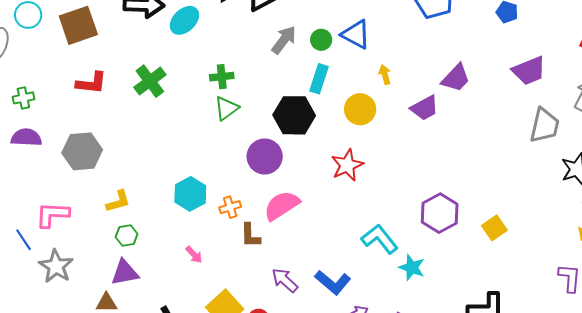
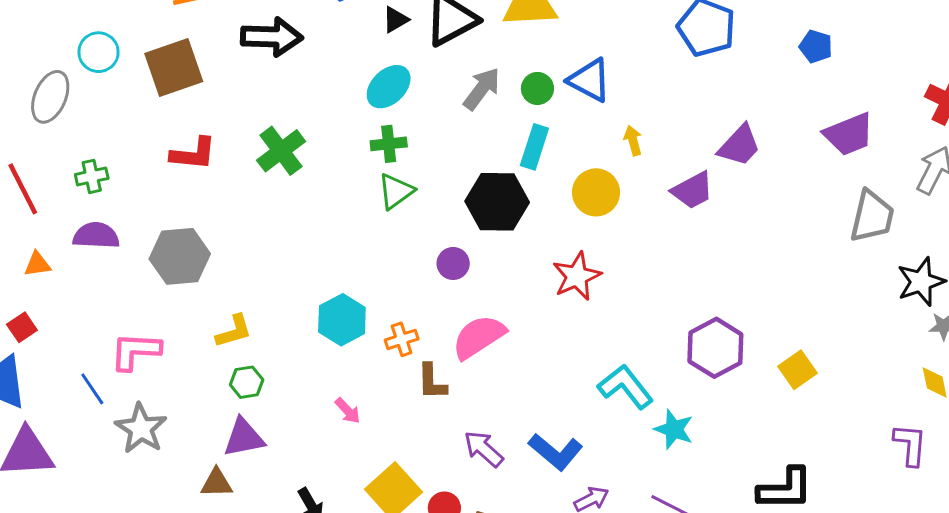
cyan ellipse: (184, 20) -> (389, 87), moved
purple circle: (265, 156) -> (453, 263), size x0.6

